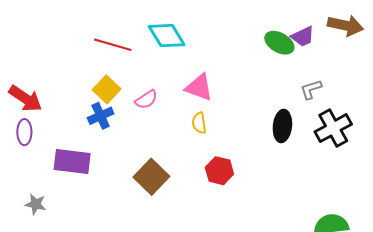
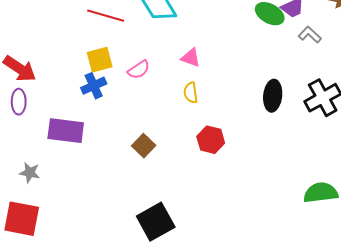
pink triangle: (199, 87) -> (191, 58), size x0.7
yellow square: (107, 89) -> (100, 60), turned 32
gray L-shape: (311, 89) -> (310, 35), moved, turned 60
brown square: (151, 177) -> (144, 146), size x0.7

